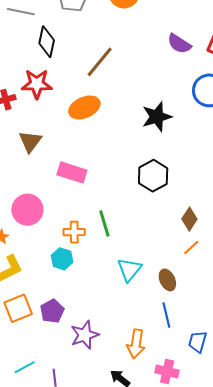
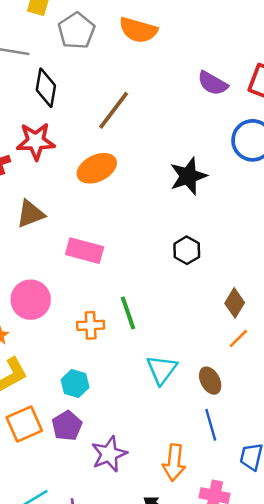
brown triangle: (30, 142) -> (30, 214), turned 35
black hexagon: (153, 176) -> (187, 250), size x0.7
cyan hexagon: (62, 259) -> (75, 383), moved

